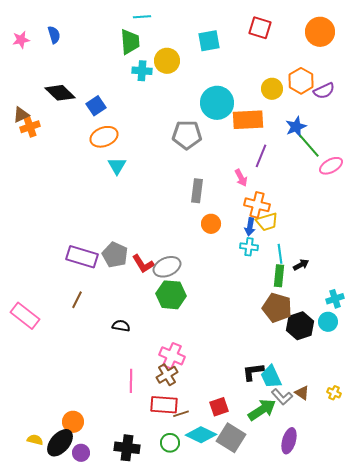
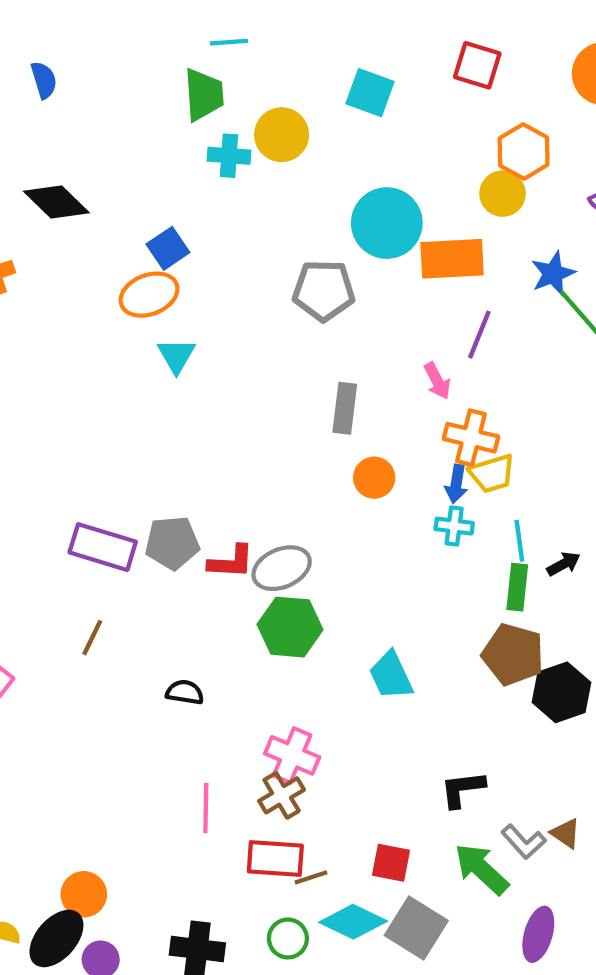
cyan square: (209, 41) -> (370, 93), turned 30
orange hexagon: (301, 81) -> (524, 152), moved
blue square: (96, 106) -> (168, 248), moved
gray pentagon: (115, 255) -> (172, 543), turned -30
red L-shape: (143, 264) -> (231, 562), turned -55
cyan trapezoid: (271, 377) -> (391, 675), moved
red square: (219, 407) -> (391, 863), turned 30
green arrow: (262, 410) -> (481, 869), turned -104

